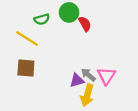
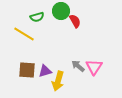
brown square: (26, 68) -> (27, 70), moved
purple triangle: (77, 80) -> (45, 71), moved
yellow arrow: (87, 95) -> (58, 81), moved

